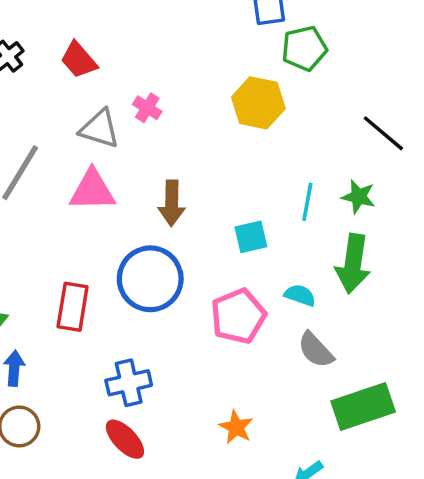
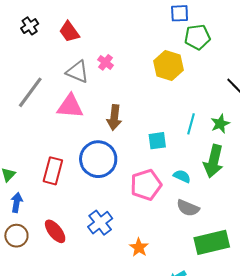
green star: (359, 197) -> (220, 124), turned 30
gray semicircle: (316, 350) -> (188, 208), turned -30
blue cross: (129, 383) -> (100, 223), moved, turned -30
red ellipse: (125, 439) -> (55, 231), moved

